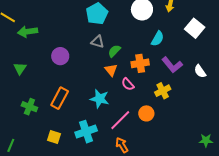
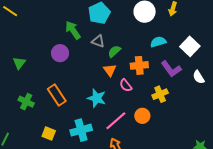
white square: (195, 28) -> (190, 46), moved
green arrow: (28, 32) -> (73, 30), moved, turned 60
cyan semicircle: (158, 39) -> (158, 42), turned -140
orange rectangle: (60, 98) -> (57, 95), turned -65

